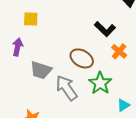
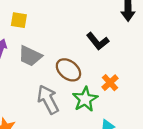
orange cross: (119, 51) -> (110, 83), moved
gray trapezoid: (41, 70) -> (30, 56), moved

